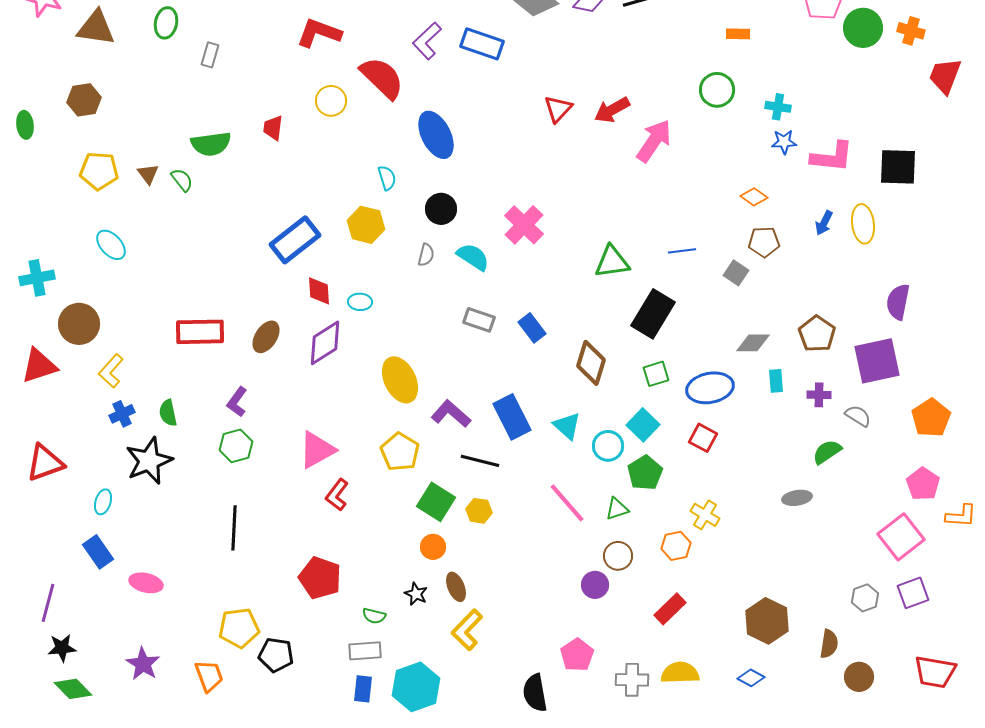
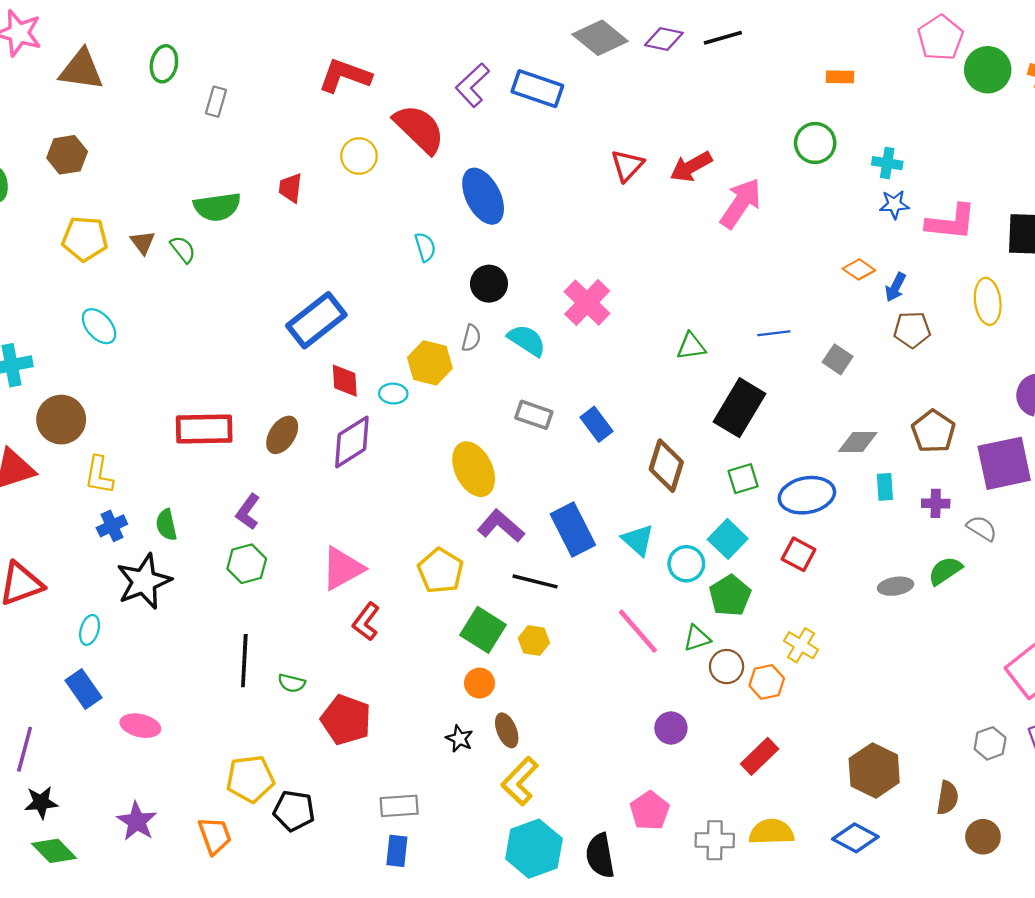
blue arrow: (824, 223) -> (896, 287), moved
yellow hexagon: (366, 225) -> (430, 363), moved
brown pentagon: (764, 242) -> (912, 330), moved
green triangle: (612, 262) -> (691, 346), size x0.7
yellow L-shape: (111, 371) -> (99, 475), turned -32
yellow ellipse: (400, 380) -> (474, 469), moved
gray ellipse: (797, 498) -> (896, 586), moved
brown circle: (618, 556) -> (727, 667), moved
green semicircle: (374, 616) -> (292, 683), moved
blue diamond: (751, 678) -> (855, 838), size x1.4
cyan hexagon: (416, 687) -> (534, 849), moved

